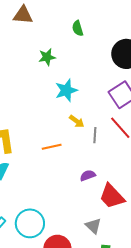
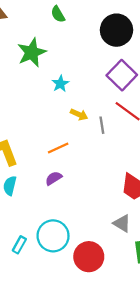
green star: (47, 57) -> (32, 52), size x1.5
cyan star: (66, 90) -> (60, 84), size x0.7
purple semicircle: (88, 176) -> (54, 178), moved

